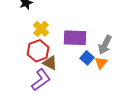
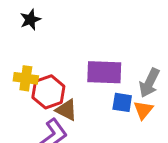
yellow cross: (41, 29) -> (26, 78), moved, turned -35
blue square: (87, 58) -> (122, 102), turned -32

